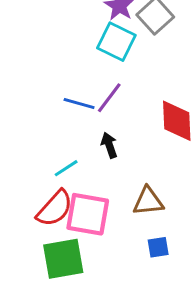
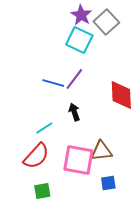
pink square: (88, 214) -> (78, 160), moved
green square: (63, 259) -> (42, 191), size x0.6

